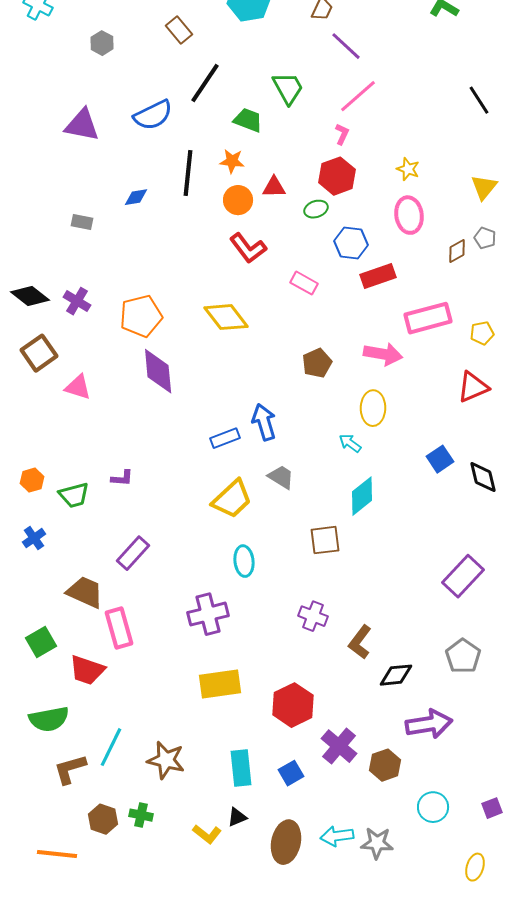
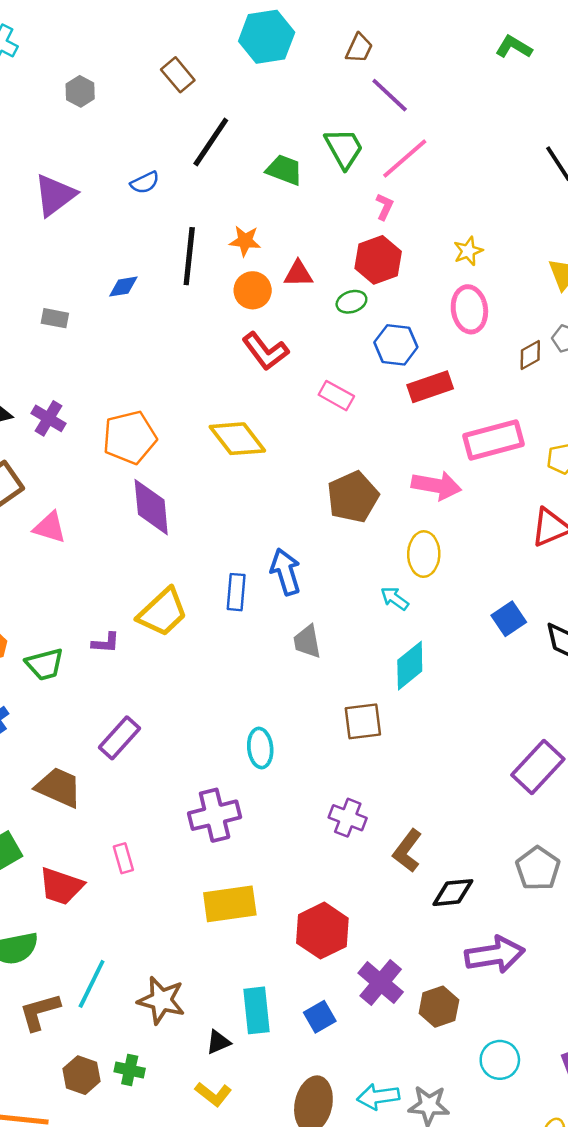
green trapezoid: (288, 88) -> (344, 148), moved
blue semicircle: (153, 115) -> (145, 183), size x0.6
green trapezoid: (248, 120) -> (284, 170), moved
purple triangle: (82, 125) -> (55, 195), turned -48
yellow star: (408, 169) -> (468, 251), turned 30
brown pentagon: (317, 363) -> (353, 497), size x1.4
blue rectangle: (225, 438) -> (236, 592), turned -64
gray trapezoid: (281, 477) -> (307, 642), turned -132
yellow trapezoid: (232, 499) -> (163, 612), moved
pink rectangle: (119, 628) -> (123, 858), moved, size x0.6
black triangle: (237, 817) -> (218, 1042), moved

